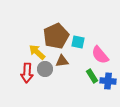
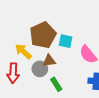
gray circle: (45, 69) -> (40, 69), moved
green rectangle: (92, 76) -> (56, 84), moved

